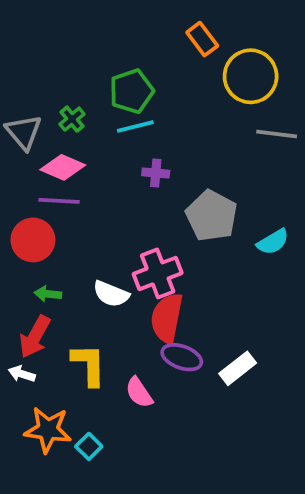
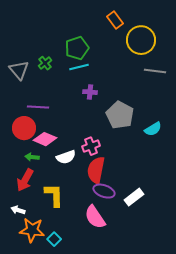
pink diamond: (63, 167) -> (45, 139), moved
pink cross: (158, 273) -> (91, 146), size x0.7
white semicircle: (111, 294) -> (66, 157), turned -42
white arrow: (22, 374) -> (18, 210), moved
pink semicircle: (139, 393) -> (95, 217), moved, size x1.4

